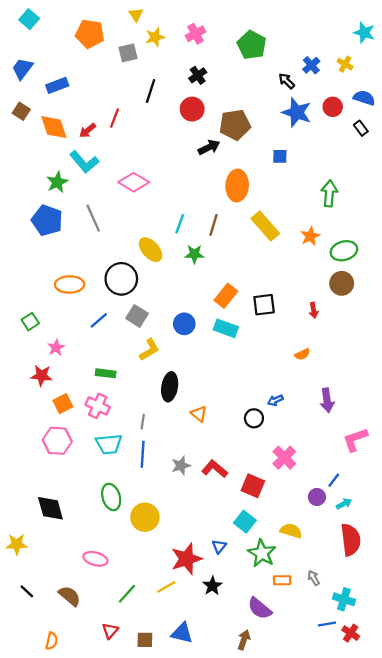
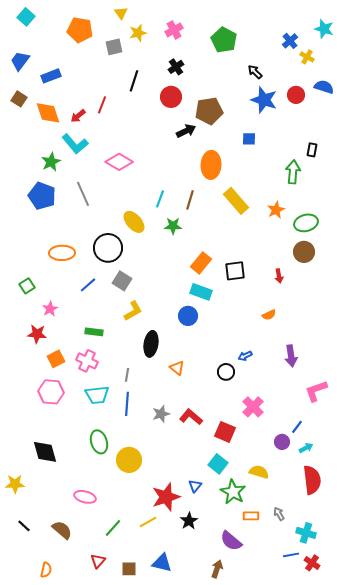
blue cross: (311, 65) -> (290, 41), moved
black rectangle: (361, 128) -> (312, 150), moved, turned 48
blue circle: (184, 324) -> (188, 316), moved

